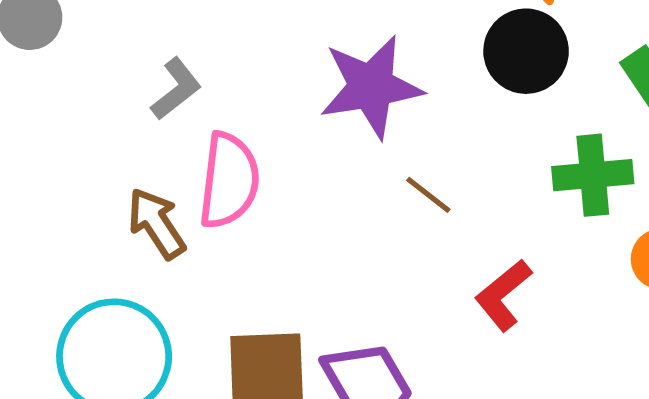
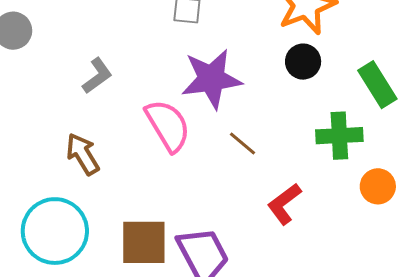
black circle: (526, 51) -> (303, 62), size x0.7
pink semicircle: (229, 181) -> (168, 125), moved, turned -40

